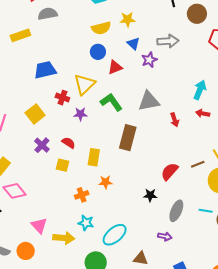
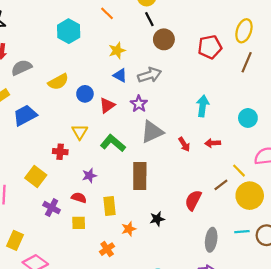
brown circle: (197, 14) -> (164, 39), moved
yellow star: (128, 20) -> (117, 51), moved
yellow semicircle: (101, 28) -> (58, 82), moved
gray arrow: (168, 41) -> (150, 75), moved
purple star: (149, 60) -> (139, 104), moved
blue trapezoid: (45, 70) -> (25, 115), moved
yellow triangle: (84, 84) -> (80, 132), size x0.7
red arrow: (203, 113) -> (213, 143), moved
purple star: (80, 114) -> (89, 176), moved
black star: (150, 195) -> (157, 219), moved

